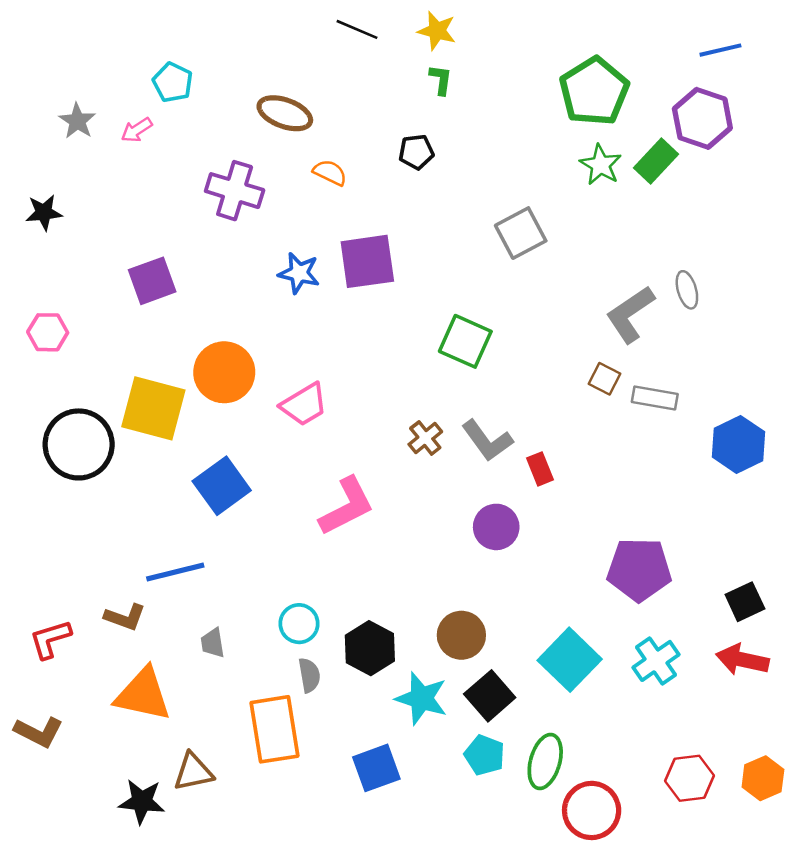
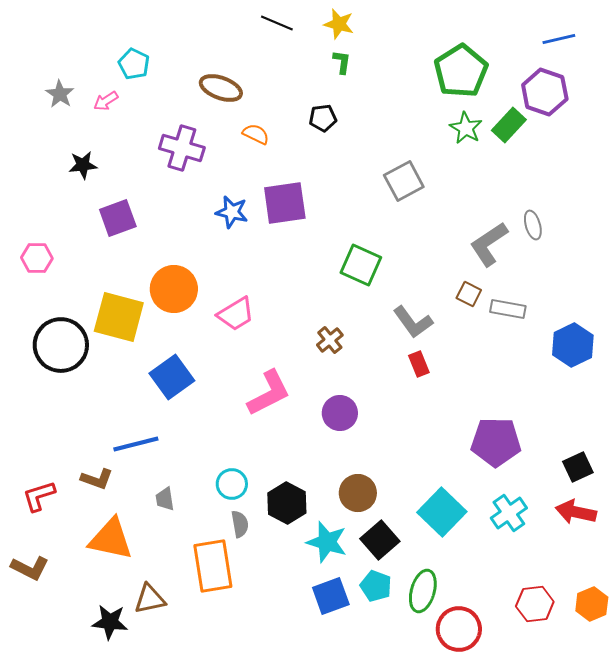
black star: (44, 212) -> (83, 165), moved
gray L-shape: (487, 441) -> (413, 322), moved
purple circle: (496, 527) -> (340, 413), moved
blue square: (376, 768) -> (331, 596), moved

